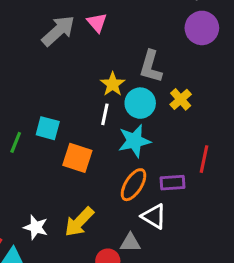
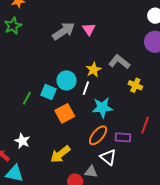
gray L-shape: (151, 67) -> (119, 62), turned 105
yellow cross: (181, 99) -> (135, 85), turned -32
cyan circle: (140, 103) -> (67, 80), moved
orange square: (77, 158) -> (65, 113), turned 36
white star: (36, 227) -> (22, 141), moved

